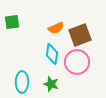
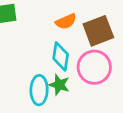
cyan ellipse: (22, 82) -> (39, 90), moved
green star: (51, 84) -> (59, 85), moved

